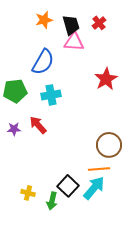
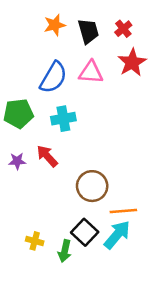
pink triangle: (74, 42) -> (91, 72), moved
red star: (106, 79) -> (132, 62), moved
brown circle: (109, 145) -> (92, 186), moved

